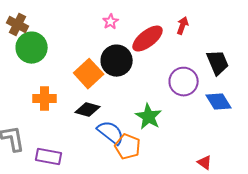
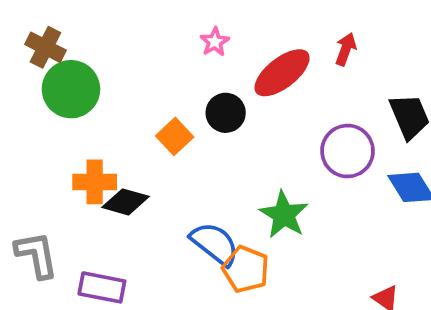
black circle: (117, 61) -> (226, 113), size x0.7
orange square: (89, 74) -> (175, 136), size x0.7
black diamond: (88, 110) -> (126, 202), moved

